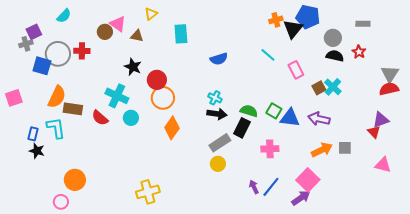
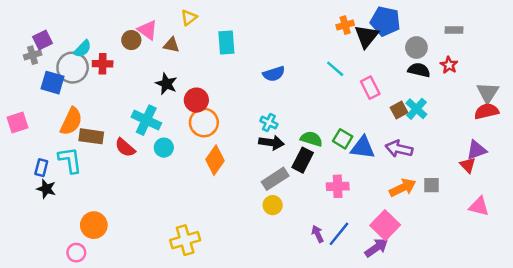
cyan semicircle: (64, 16) -> (83, 49), moved

